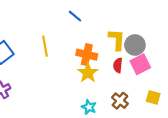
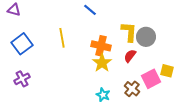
pink square: (140, 64) -> (151, 79), moved
red semicircle: (118, 65) -> (130, 56), turned 32
yellow square: (153, 97) -> (167, 71), moved

